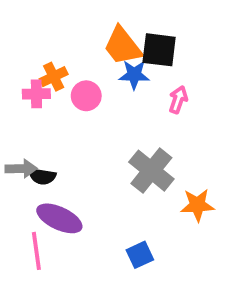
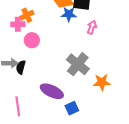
pink circle: (86, 96) -> (32, 40), moved
black semicircle: (42, 176) -> (21, 67), turned 96
purple ellipse: (59, 218) -> (52, 91), moved

